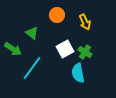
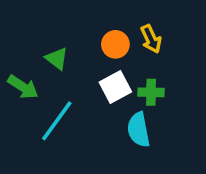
orange circle: (57, 15) -> (115, 44), moved
green cross: (85, 52) -> (151, 92), turned -32

